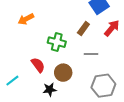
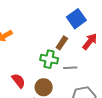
green cross: (57, 42) -> (49, 59), moved

